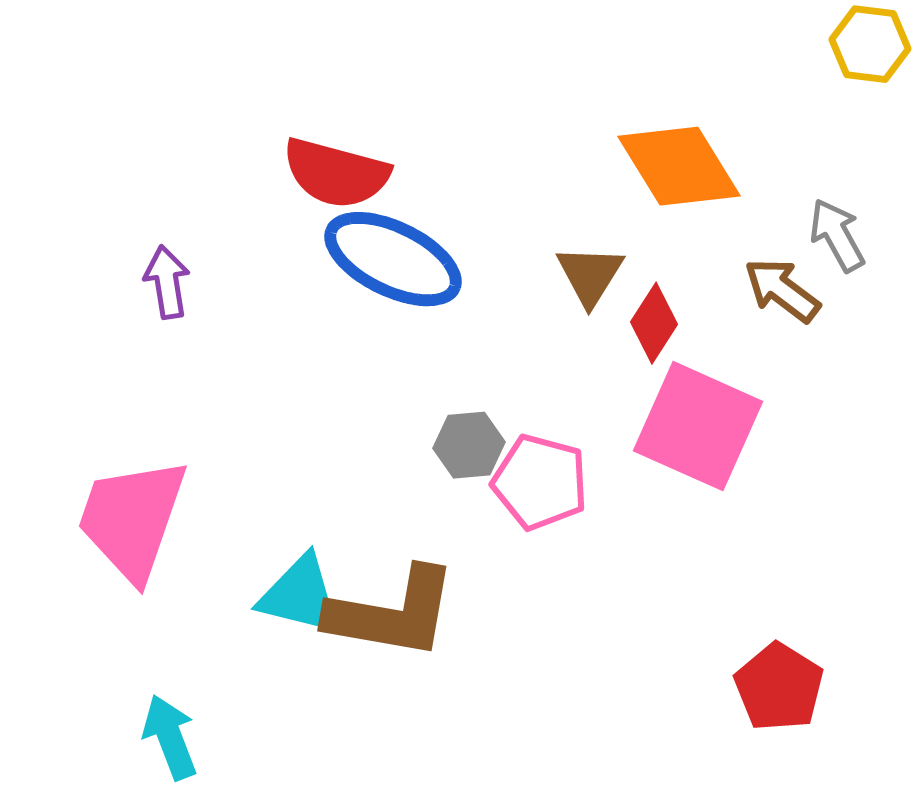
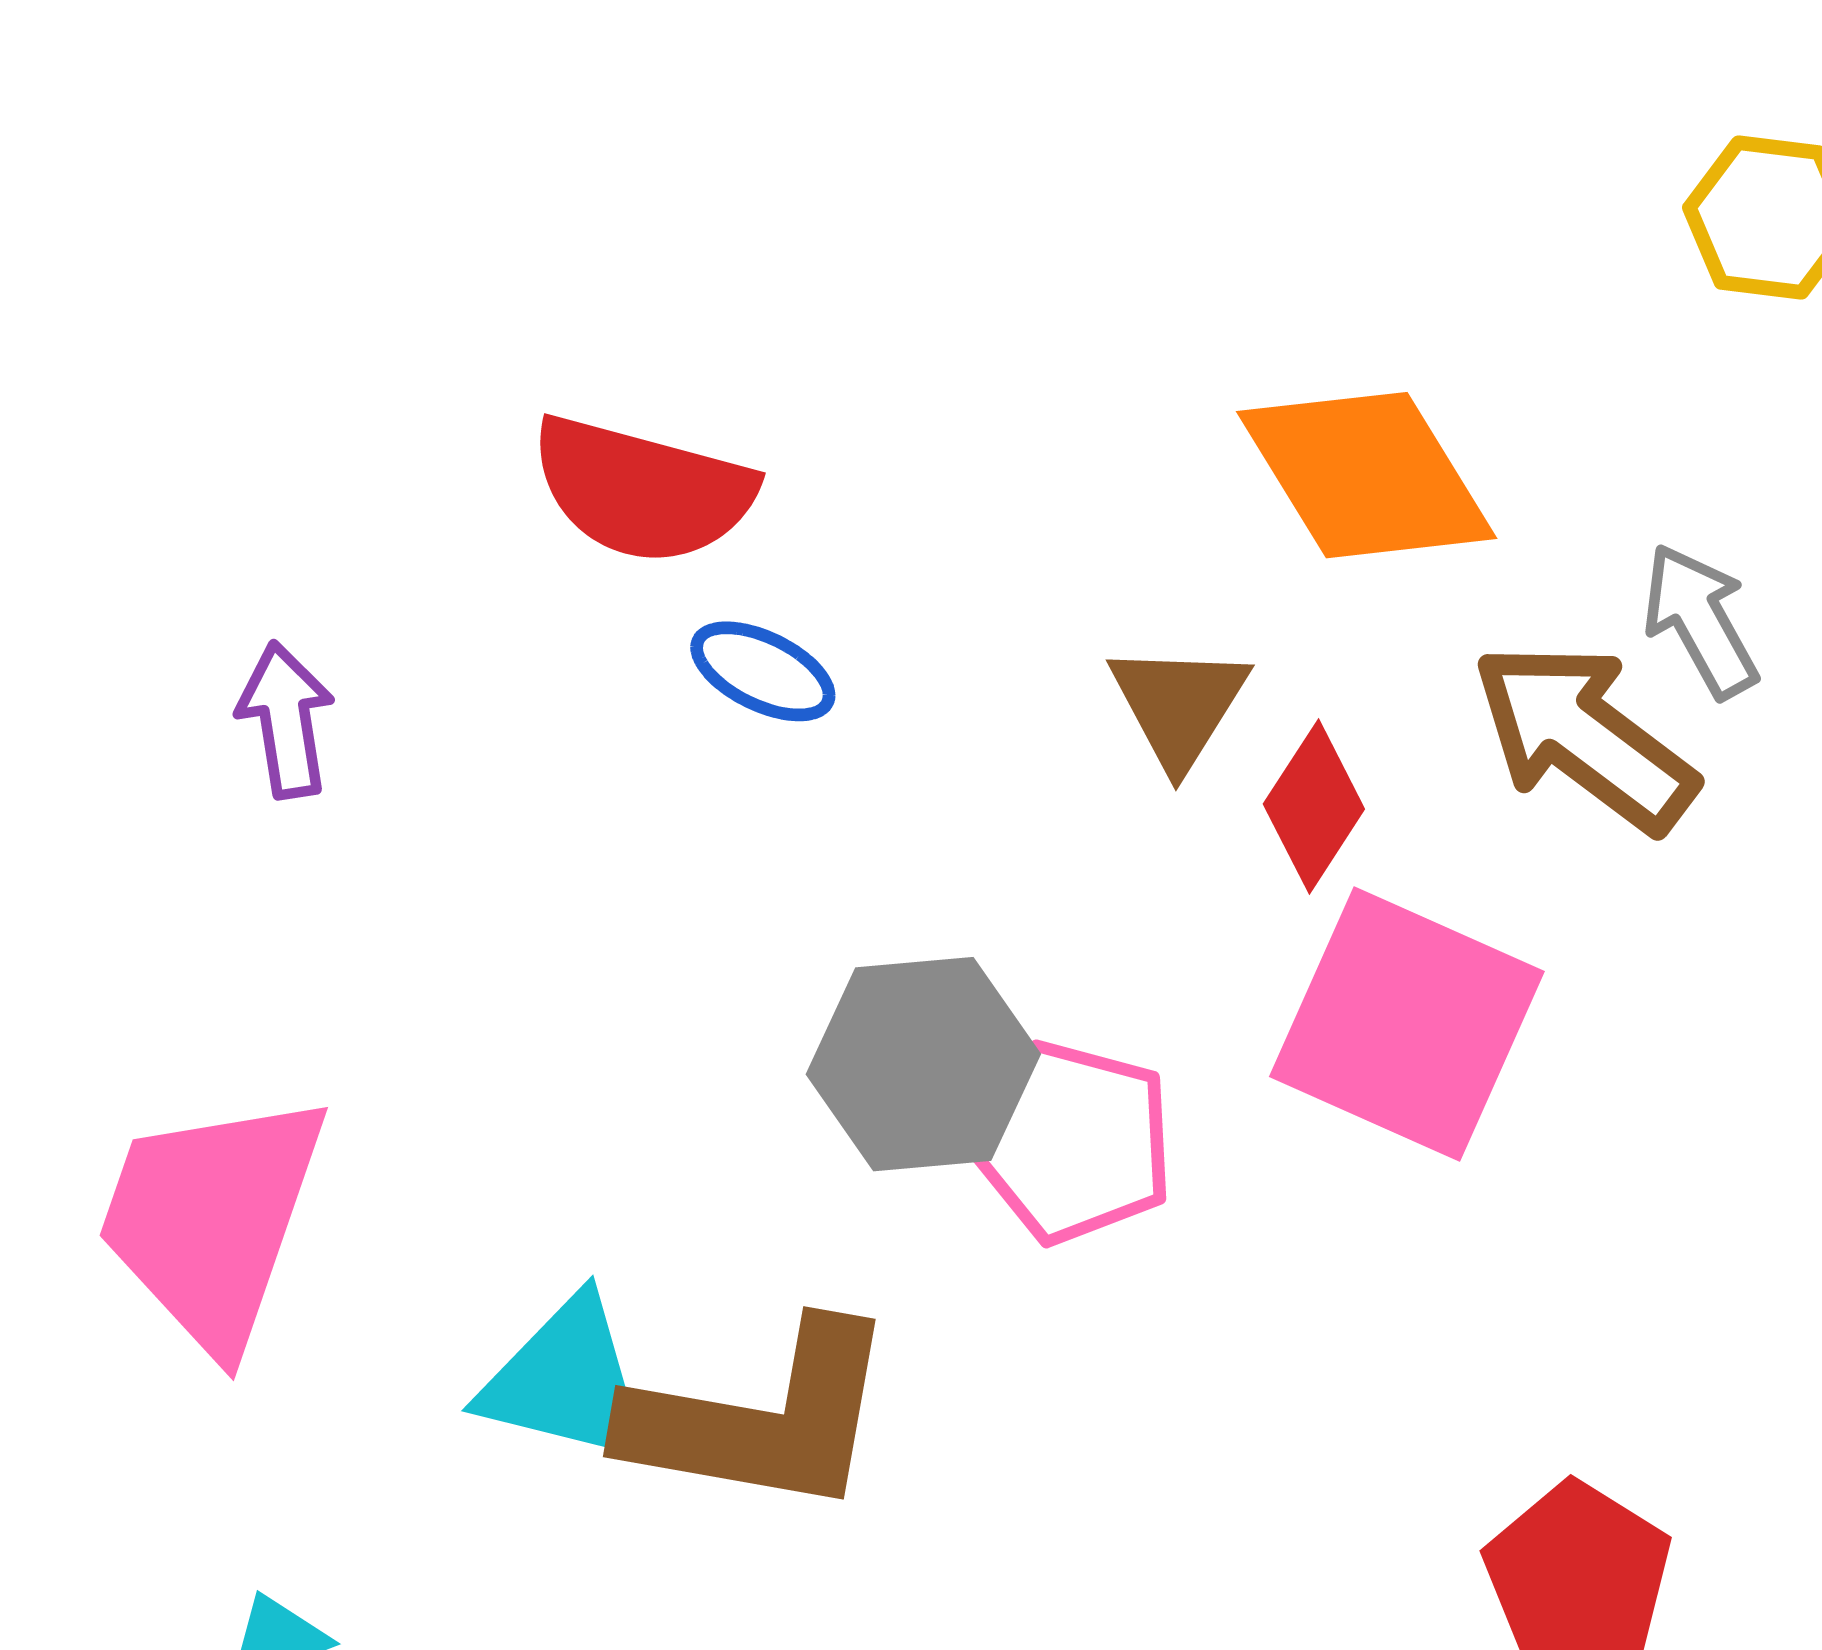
blue ellipse: (393, 259) -> (763, 671), size x0.5
brown arrow: (782, 290) -> (1584, 737), size x1.4
gray hexagon: (469, 445) -> (923, 1064), size x1.5

